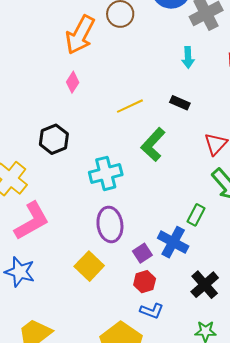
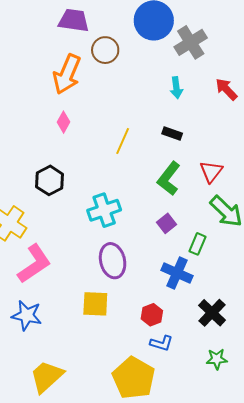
yellow line: (130, 106) -> (123, 141), turned -36
green L-shape: (153, 145) -> (169, 178), moved
purple square: (142, 253) -> (167, 223), moved
yellow square: (89, 266) -> (95, 304), turned -36

